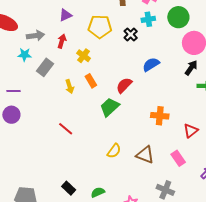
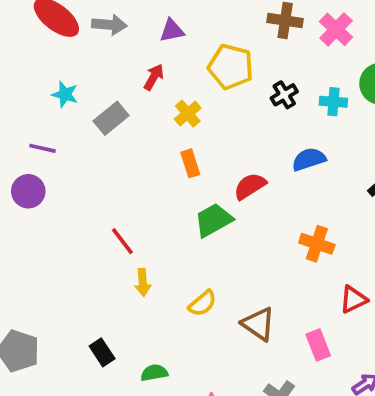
cyan cross: (148, 19) -> (333, 102), moved
gray arrow: (35, 36) -> (109, 25), moved
cyan star: (25, 55) -> (65, 94), moved
yellow arrow: (70, 87) -> (143, 282), moved
orange cross: (160, 116) -> (317, 244), moved

